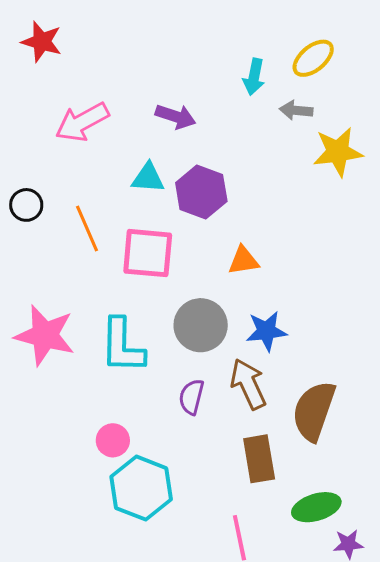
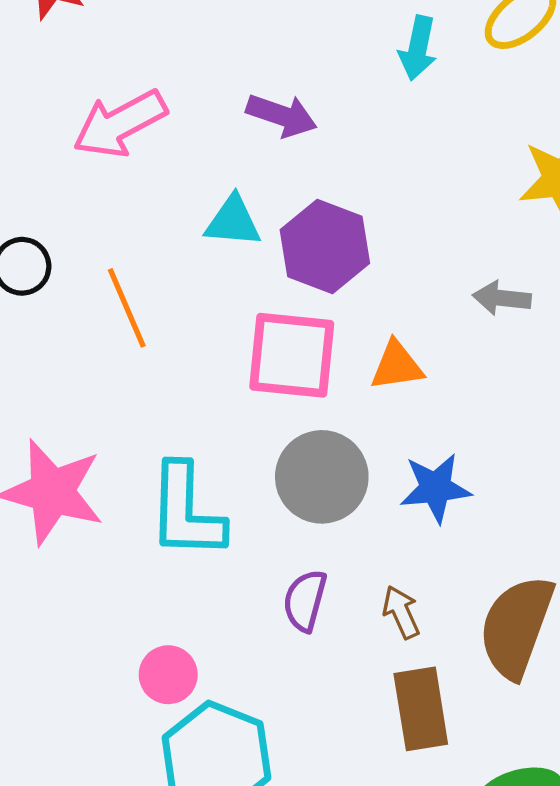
gray arrow: (296, 110) -> (502, 298), moved
pink square: (148, 253) -> (292, 355), moved
brown arrow: (248, 384) -> (401, 612), moved, size x0.6

